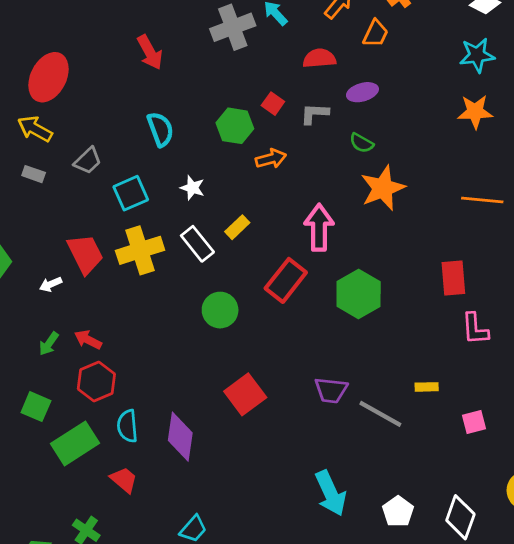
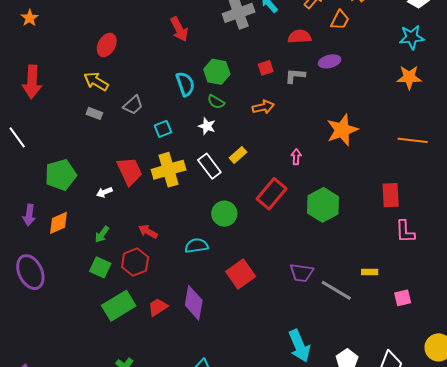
red ellipse: (48, 77) -> (107, 45), size x0.7
red square: (273, 104) -> (266, 68), turned 35
green hexagon: (235, 126) -> (217, 72), moved
green semicircle: (362, 143) -> (216, 102), moved
cyan square: (131, 193) -> (163, 129), size x0.7
pink arrow: (319, 227) -> (296, 157), size x0.5
red arrow: (88, 340) -> (148, 232), moved
green square: (36, 407) -> (100, 267), moved
cyan semicircle: (127, 426) -> (196, 246), moved, turned 85
red trapezoid: (124, 480) -> (158, 307), moved, turned -75

